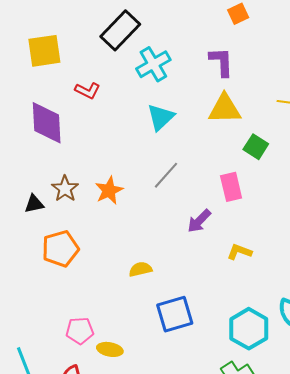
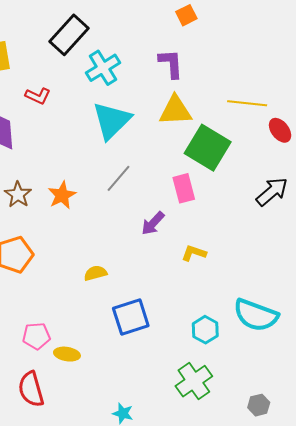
cyan triangle: (161, 117) -> (112, 121), size x1.4
green square: (256, 147) -> (208, 148), size x1.8
cyan hexagon: (249, 329) -> (205, 330), size x0.7

